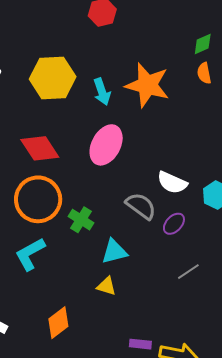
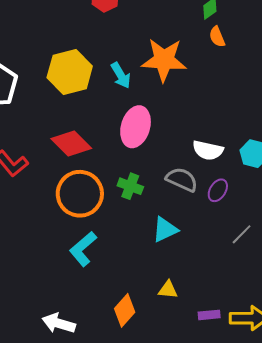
green cross: (81, 220) -> (130, 186), moved
yellow triangle: (106, 286) -> (168, 290), moved

